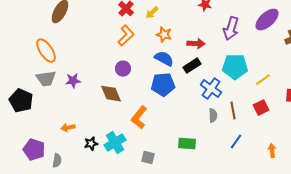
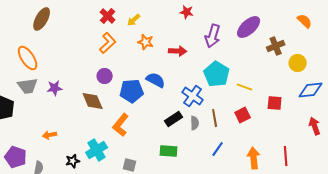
blue semicircle: (164, 59) -> (156, 80), moved
black rectangle: (192, 66) -> (174, 119), moved
cyan pentagon: (235, 67) -> (217, 74), turned 30
yellow line: (263, 80) -> (245, 87), turned 56
blue pentagon: (163, 85) -> (132, 91), moved
black star: (91, 144) -> (73, 161), moved
orange arrow: (272, 151) -> (254, 158), size x1.5

